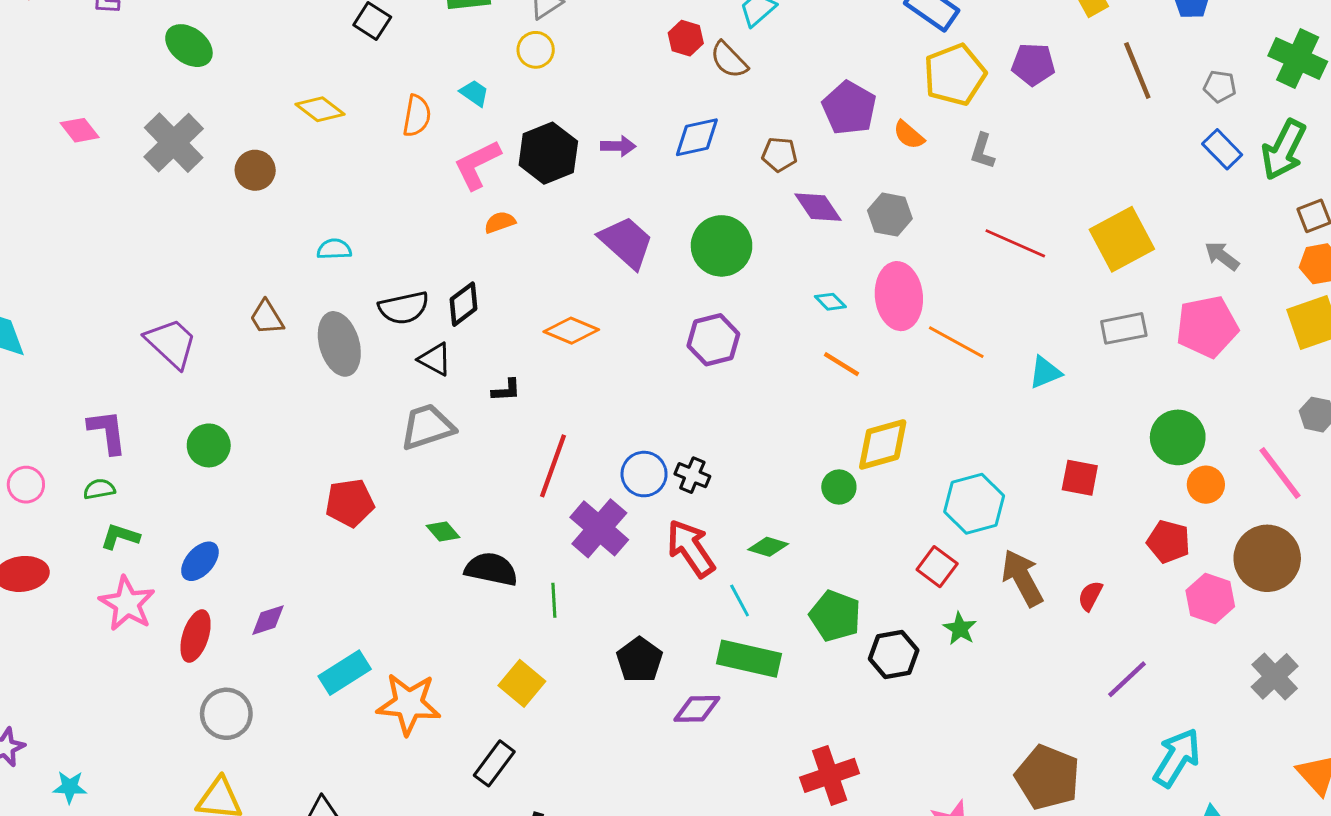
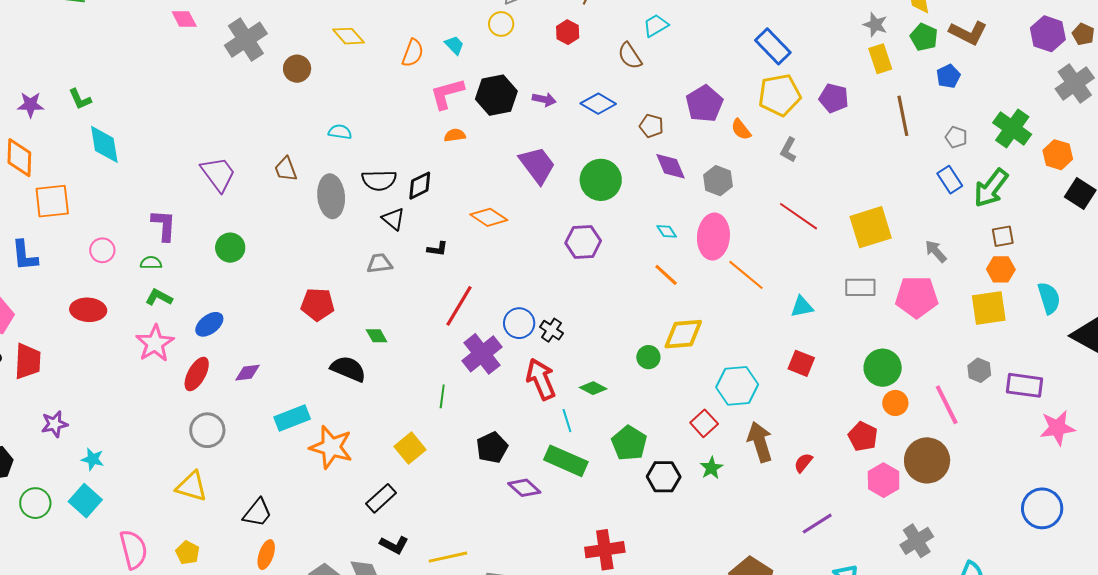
red hexagon: (686, 38) -> (568, 32), moved
blue diamond: (697, 137) -> (598, 104), turned 32
gray trapezoid: (427, 427) -> (380, 263), size x0.7
red square: (1080, 478) -> (801, 363), moved
black semicircle: (491, 569) -> (348, 369), moved
purple diamond: (697, 709) -> (524, 488), turned 32

